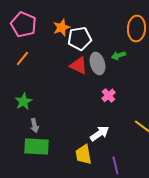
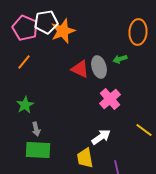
orange star: (61, 27) -> (63, 31), size x1.4
white pentagon: (79, 38) -> (46, 22), moved
pink cross: (108, 95) -> (110, 99), size x1.5

